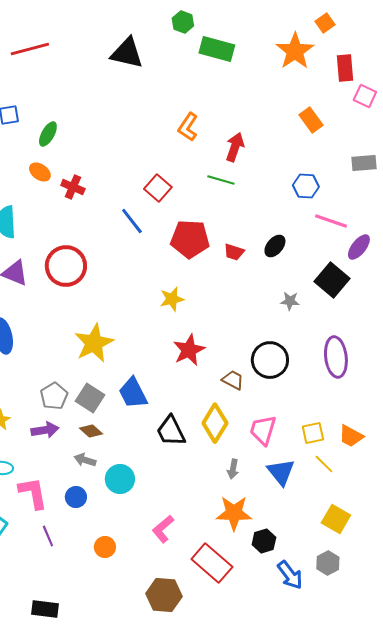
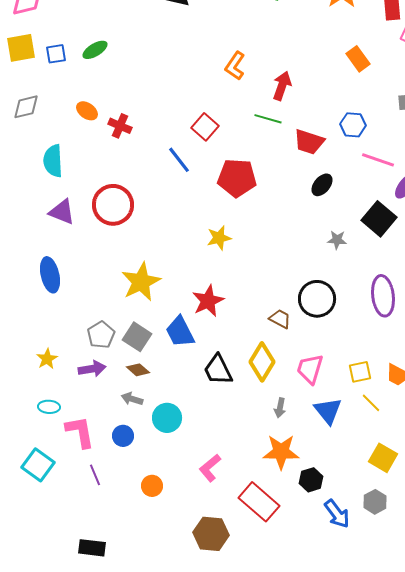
green ellipse: (48, 134) -> (95, 50), moved, turned 30
red trapezoid: (234, 252) -> (309, 142), moved, size x1.5
red star: (189, 350) -> (208, 301), moved

